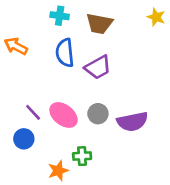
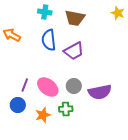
purple line: (33, 112) -> (25, 85), turned 64
green cross: (82, 156) -> (66, 109), moved
orange star: (58, 171) -> (43, 115), moved

